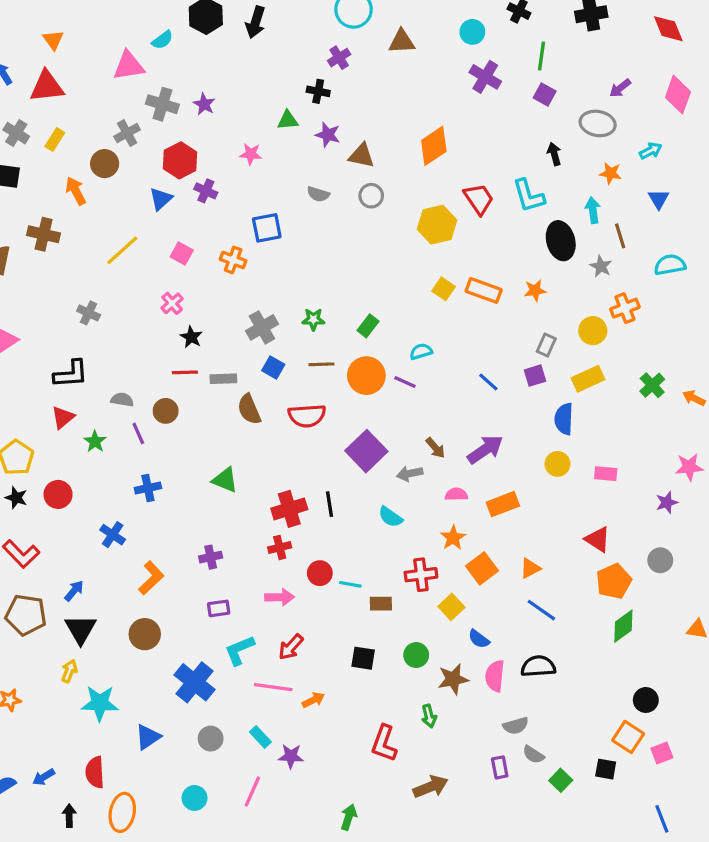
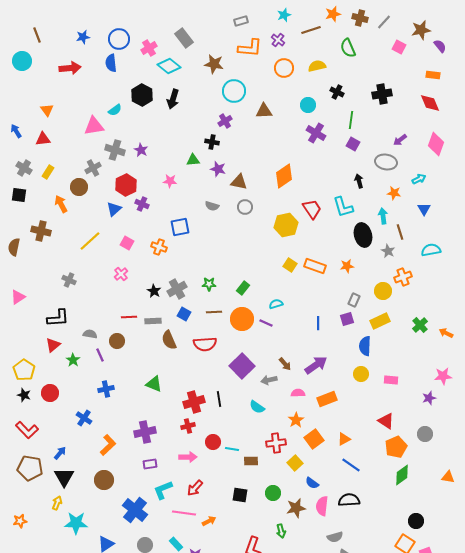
red triangle: (47, 87) -> (43, 139), size x0.7
black star: (191, 337) -> (154, 291), moved
blue line: (488, 382) -> (318, 323), turned 48
purple cross: (211, 557) -> (145, 432), size x1.5

